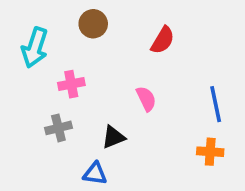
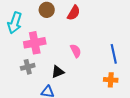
red semicircle: (163, 40) -> (74, 13), moved
pink cross: (71, 84) -> (35, 43), size x1.5

